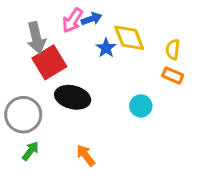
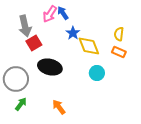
blue arrow: (91, 19) -> (63, 13), turned -104
yellow diamond: (129, 38) -> (89, 46), moved
red square: (49, 62) -> (34, 43), size x0.7

